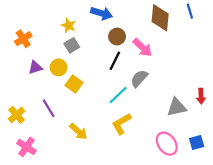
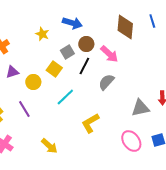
gray square: (72, 45) -> (67, 52), moved
yellow circle: (59, 67) -> (33, 82), moved
yellow square: (74, 84) -> (54, 69), moved
cyan line: (118, 95) -> (65, 97), moved
yellow arrow: (78, 131) -> (49, 146), moved

